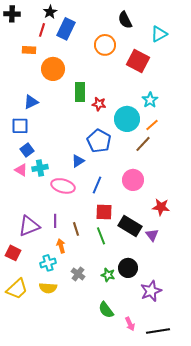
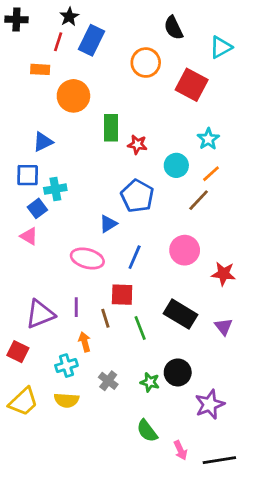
cyan circle: (127, 119) -> (176, 165), size x0.7
cyan cross: (40, 168) -> (55, 189), moved
red star: (161, 207) -> (224, 274), moved
red square: (104, 212) -> (122, 295), moved
purple triangle: (152, 235) -> (224, 327), moved

